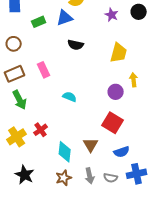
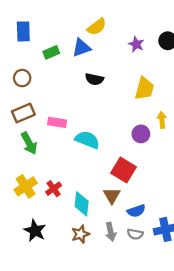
pink rectangle: (44, 70) -> (57, 122), moved, turned -56
cyan semicircle: (70, 97) -> (87, 140), size x1.5
red square: (113, 123) -> (123, 170), moved
red cross: (41, 130) -> (54, 189), moved
blue semicircle: (122, 152) -> (136, 211), moved

